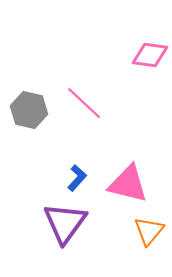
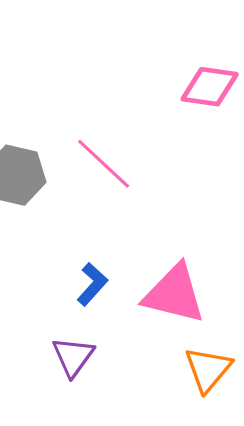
purple triangle: (65, 223) -> (73, 357), size x0.6

